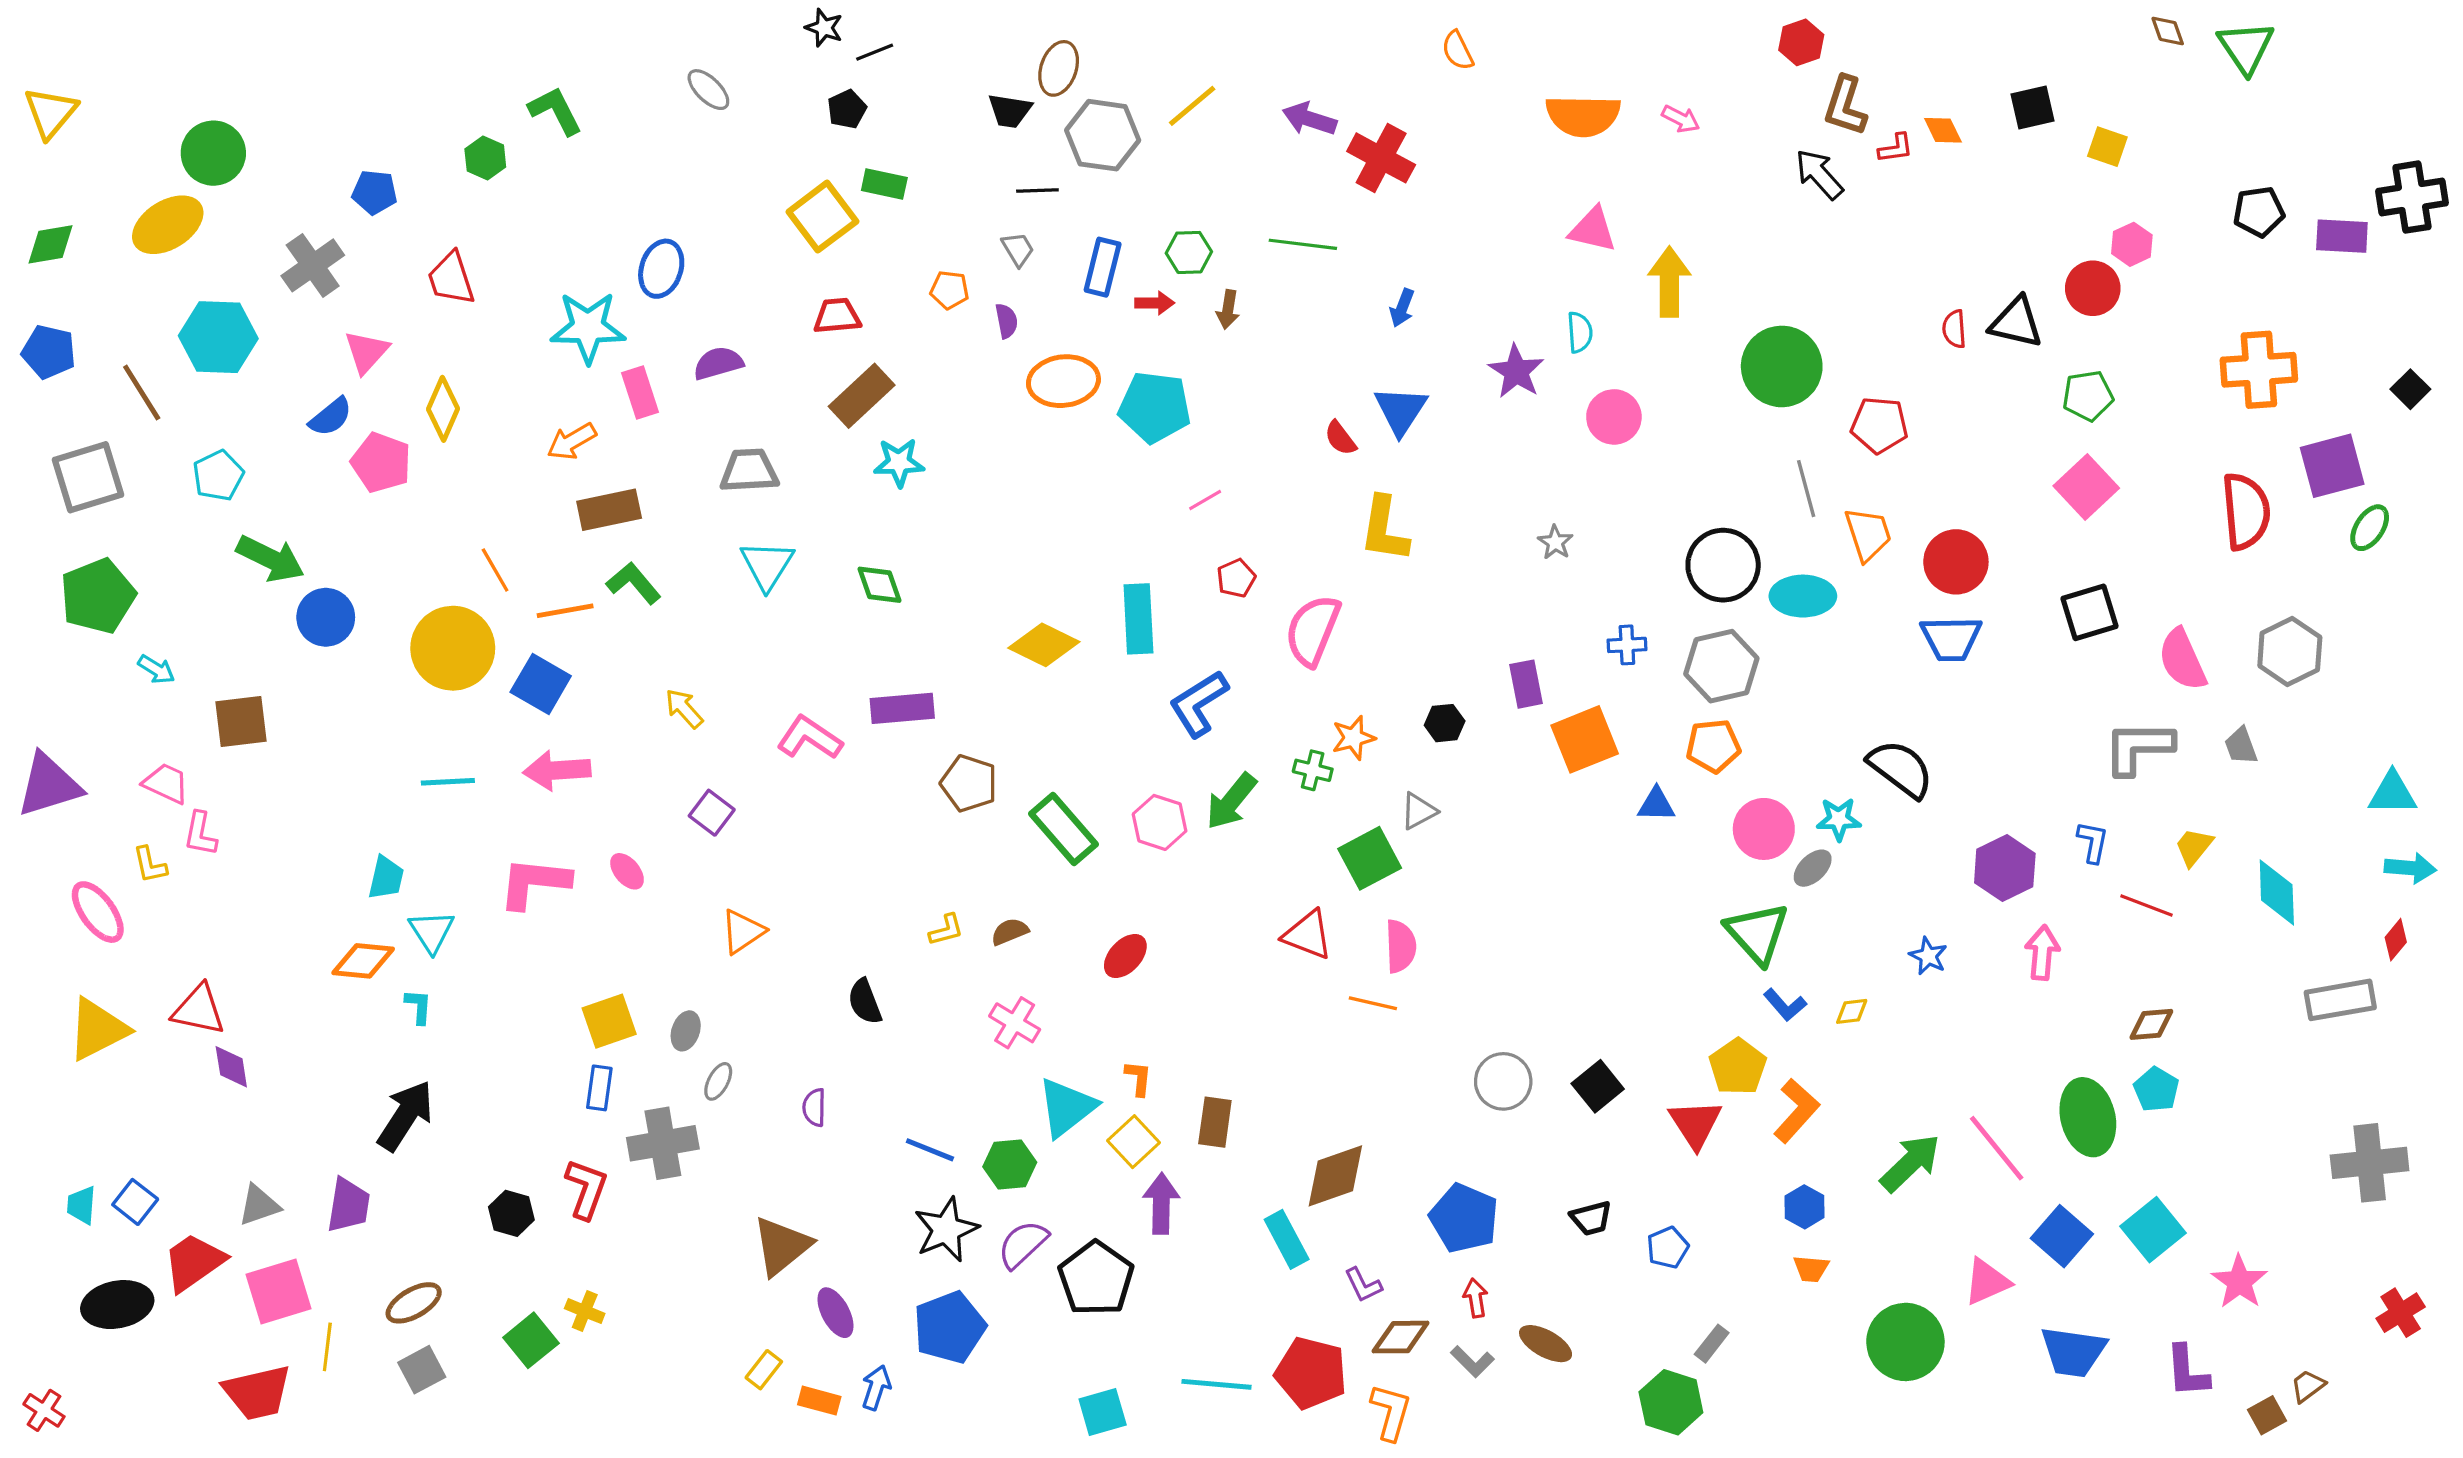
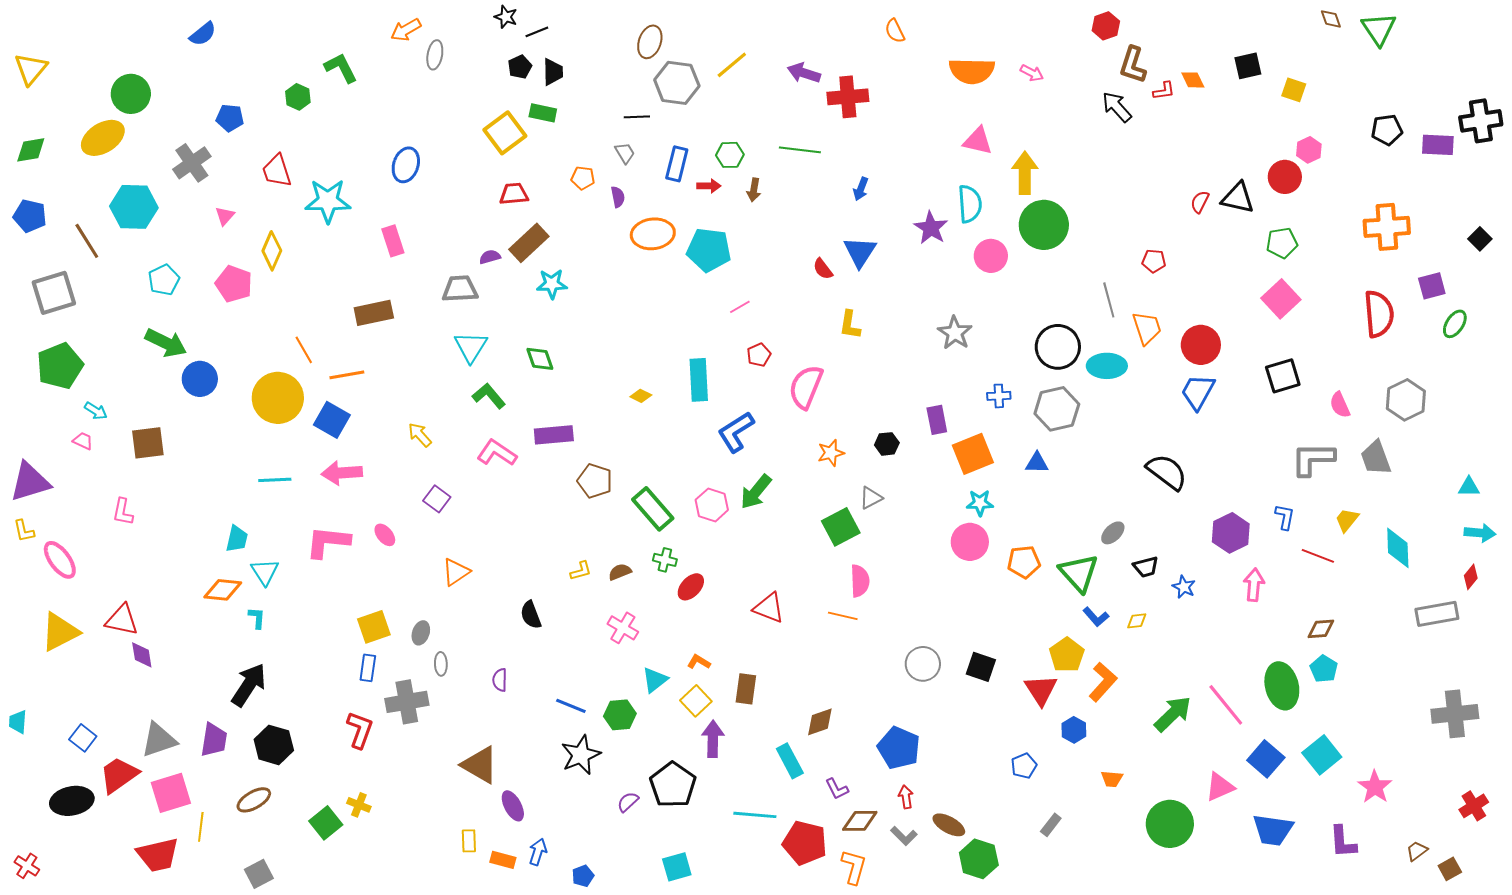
gray ellipse: (708, 90) -> (435, 55), turned 56
black trapezoid: (1010, 111) -> (553, 72), moved, turned -100
red cross: (1381, 158) -> (848, 97), turned -33
cyan star: (588, 327) -> (328, 201), moved
red semicircle: (1954, 329) -> (1200, 202), turned 30
cyan semicircle: (1580, 332) -> (970, 204), size x1.5
pink triangle: (366, 352) -> (225, 216), size x0.7
purple semicircle: (718, 363) -> (490, 257), moved, size x0.7
green circle: (1782, 366) -> (1044, 225), moved
blue semicircle: (331, 417) -> (203, 34), moved
red pentagon: (1879, 425) -> (1154, 261), size x0.7
orange arrow: (572, 441) -> (406, 30), moved
purple square: (2332, 466) -> (1432, 286), size x0.7
cyan pentagon: (218, 476) -> (164, 280), moved
yellow L-shape: (1384, 529) -> (850, 325), size x0.7
gray star: (1555, 542) -> (955, 333), size x1.6
green L-shape: (634, 583) -> (489, 396), moved
blue trapezoid: (1951, 638) -> (1198, 392), turned 120
yellow diamond: (1044, 645) -> (641, 396), size x0.5
pink semicircle: (2182, 660) -> (1340, 405), size x0.7
orange pentagon: (1713, 746) -> (1024, 562), moved
gray trapezoid: (2241, 746) -> (1376, 458), size x1.5
green cross: (1313, 770) -> (665, 560), moved
pink trapezoid: (166, 783) -> (83, 441), moved, size x0.7
cyan triangle: (2392, 793) -> (1469, 487), size x0.7
blue triangle: (1656, 805) -> (1037, 463), moved
cyan star: (1839, 819) -> (980, 503), moved
pink circle: (1764, 829) -> (970, 542), moved
yellow L-shape: (150, 865) -> (24, 531), moved
red triangle: (1308, 935) -> (769, 608), moved
orange L-shape: (1138, 1078) -> (699, 662), turned -65
gray ellipse: (718, 1081) -> (441, 664), turned -30
black square: (1598, 1086) -> (981, 667), turned -32
cyan triangle: (1067, 1107) -> (655, 680), size x0.7
brown diamond: (1335, 1176) -> (820, 722), size x0.7
cyan trapezoid: (81, 1205) -> (18, 722), moved
gray triangle: (259, 1205) -> (159, 740), size x1.4
blue hexagon: (1804, 1207) -> (1074, 730), moved
black hexagon: (511, 1213) -> (274, 745), moved, size x1.4
black trapezoid: (1591, 1218) -> (1146, 567), moved
purple semicircle: (1023, 1244) -> (628, 802), moved, size x0.7
brown triangle: (782, 1246) -> (480, 765), turned -51
blue pentagon: (949, 1327) -> (583, 876), moved, size x0.5
gray square: (422, 1370) -> (259, 874), moved
yellow rectangle: (764, 1370) -> (469, 841), turned -40
cyan line: (1217, 1384) -> (755, 815), moved
green hexagon: (1671, 1402) -> (979, 859), moved
brown square: (2267, 1415) -> (1450, 869), moved

